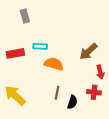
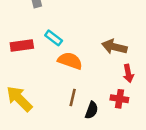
cyan rectangle: (40, 46) -> (54, 38), turned 32
brown arrow: (88, 51) -> (114, 47), turned 54

